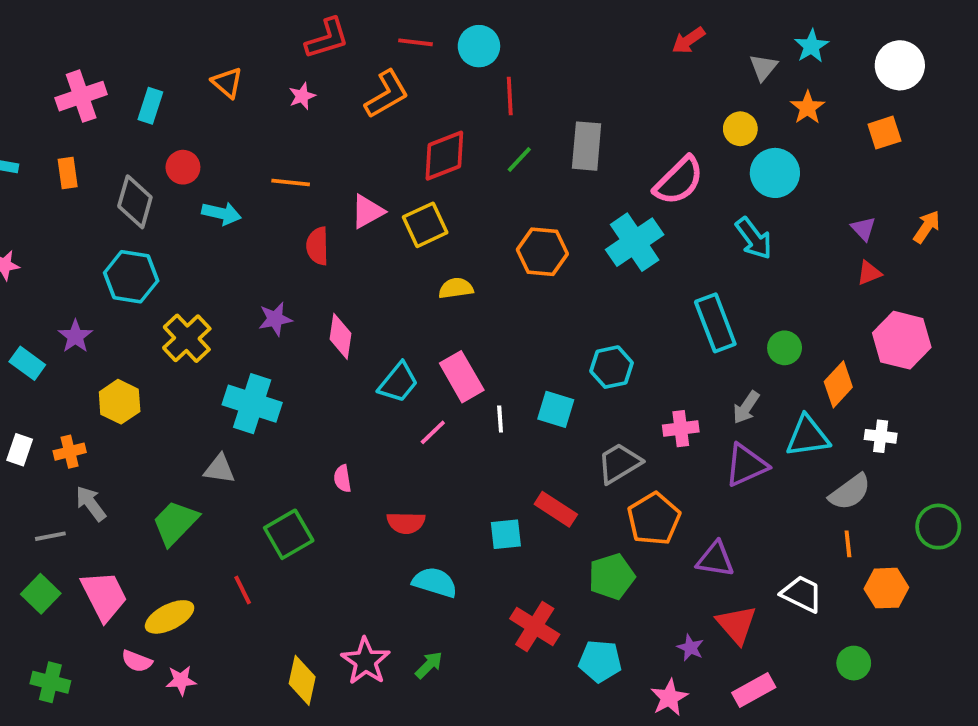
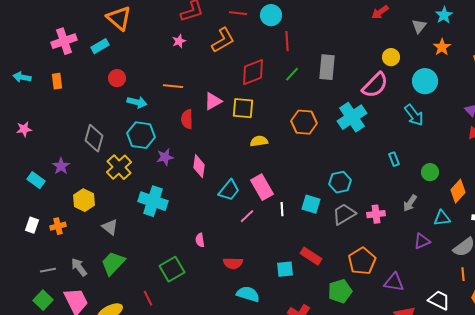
orange triangle: (227, 83) -> (119, 18), moved, size x1.5
cyan rectangle: (150, 106) -> (100, 46), turned 42
yellow circle: (740, 129) -> (391, 57), moved
gray diamond: (135, 202) -> (94, 138), moved
yellow square: (425, 225) -> (243, 108), turned 30
cyan hexagon: (131, 277) -> (141, 135), moved
cyan rectangle: (715, 323) -> (394, 159), size x0.5
cyan triangle: (808, 436) -> (442, 218), size x0.7
gray trapezoid: (619, 463) -> (344, 214), moved
purple triangle: (746, 465) -> (422, 241), moved, size x0.7
gray triangle: (219, 469) -> (110, 227), moved, turned 30
gray arrow: (91, 504) -> (79, 267), moved

